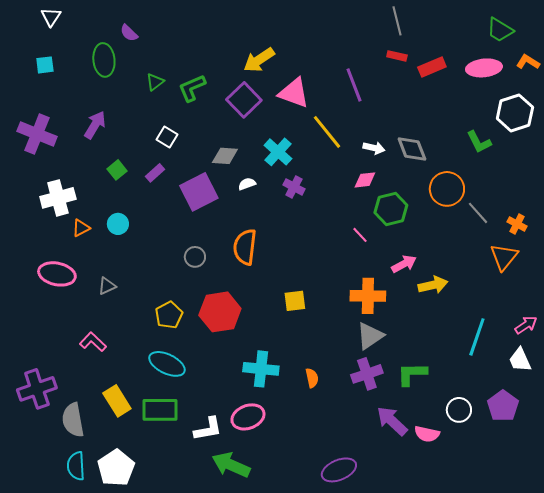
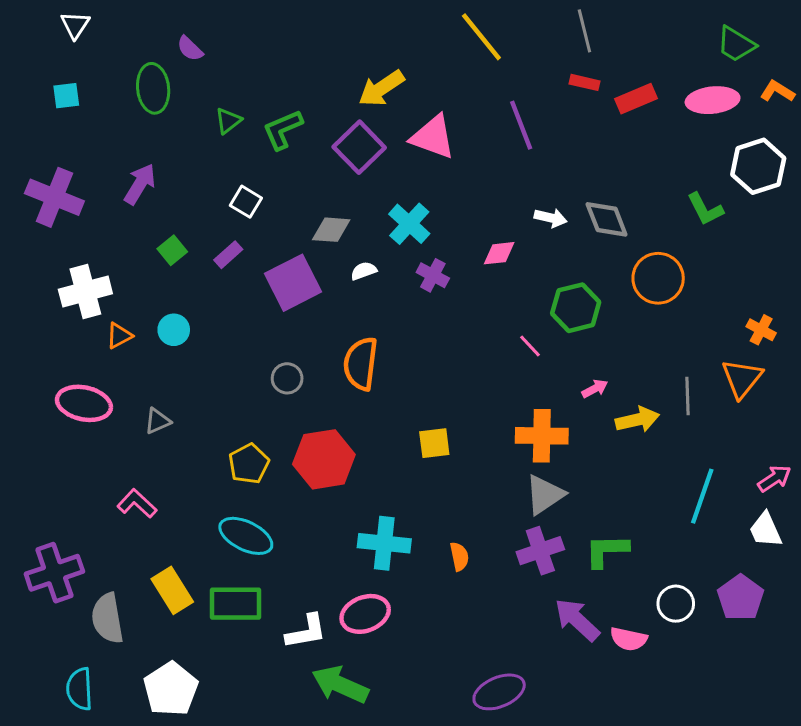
yellow line: (327, 132) -> (481, 37), moved
pink diamond: (365, 180) -> (499, 253), moved
gray line: (478, 213) -> (688, 396), moved, turned 40
pink arrow: (404, 264) -> (595, 389), size x0.7
cyan semicircle: (76, 466) -> (80, 689), moved

